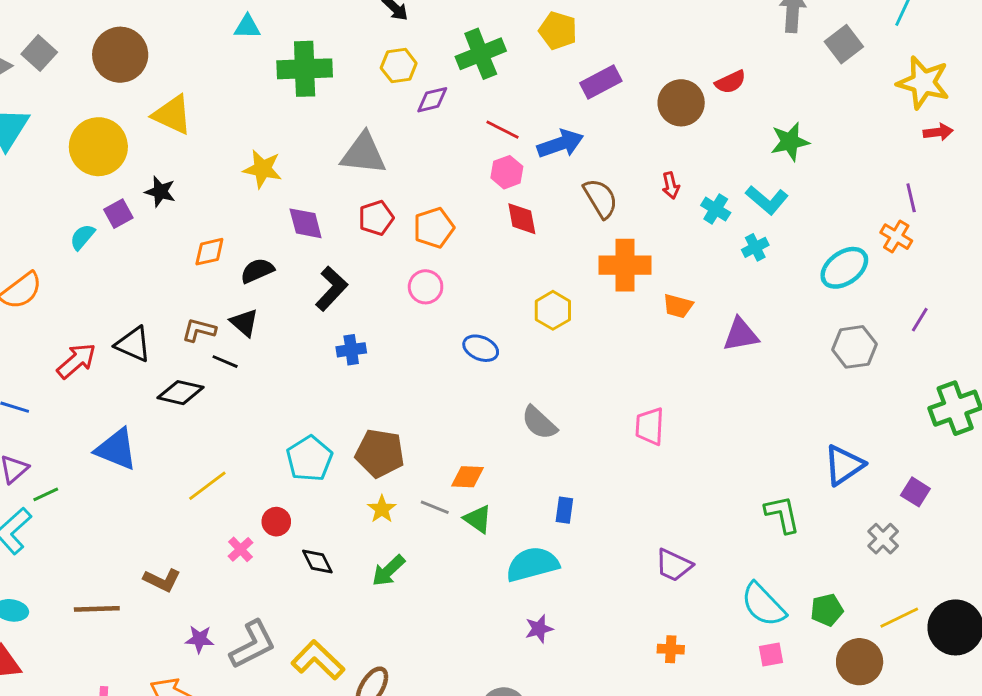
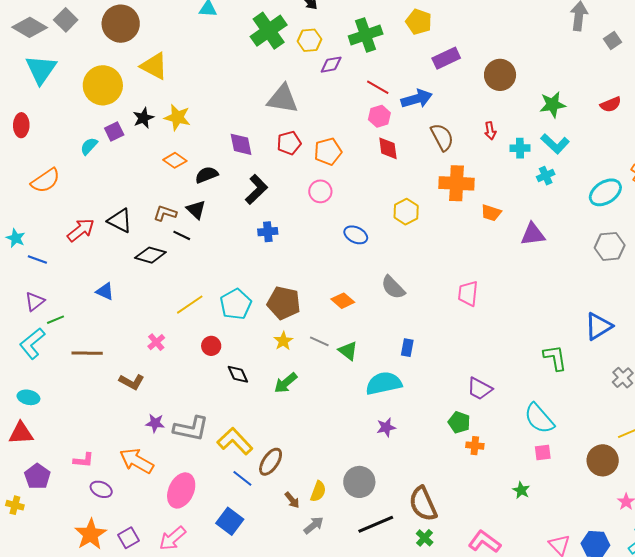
gray square: (844, 44) -> (612, 40), size x0.7
green cross: (305, 69) -> (269, 31), moved, turned -36
red semicircle: (730, 82) -> (611, 104), moved
green star: (790, 142) -> (553, 105), moved
yellow star: (262, 169) -> (177, 117), moved
black star: (160, 192) -> (143, 118), turned 30
cyan cross: (716, 209) -> (520, 148), turned -36
orange diamond: (209, 252) -> (175, 160), turned 45
blue triangle: (116, 449) -> (105, 291), size x0.6
orange diamond: (468, 477) -> (343, 301), moved, turned 35
yellow line: (207, 486) -> (190, 305), moved
pink cross: (240, 549) -> (156, 342), moved
brown line: (97, 609) -> (87, 353), moved
green pentagon: (827, 610) -> (459, 422), moved, turned 30
gray L-shape: (253, 645) -> (191, 429), turned 36

